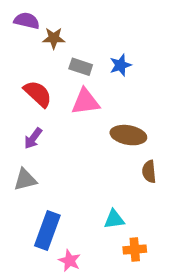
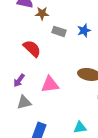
pink triangle: (85, 102) -> (50, 84), moved
purple arrow: (33, 138) -> (19, 80), moved

